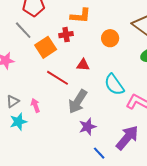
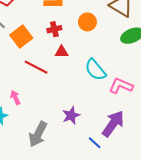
red cross: (66, 35) -> (54, 29), moved
gray arrow: (78, 102) -> (38, 134), moved
blue line: (99, 153) -> (95, 143), moved

